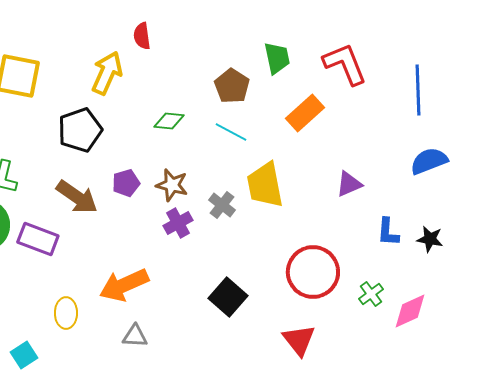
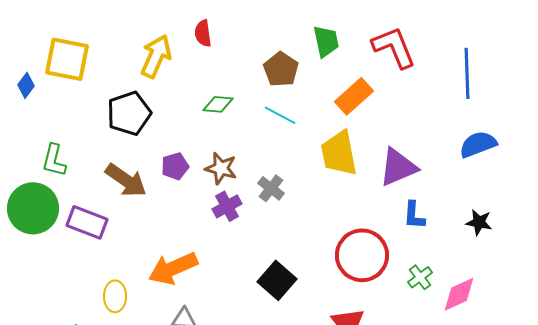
red semicircle: (142, 36) -> (203, 33), moved
purple triangle: (349, 184) -> (398, 167), size x1.5
yellow trapezoid: (265, 185) -> (339, 153), moved
blue L-shape: (388, 232) -> (414, 215), moved

